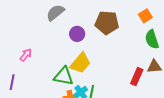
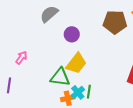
brown pentagon: (107, 23) -> (115, 22), moved

